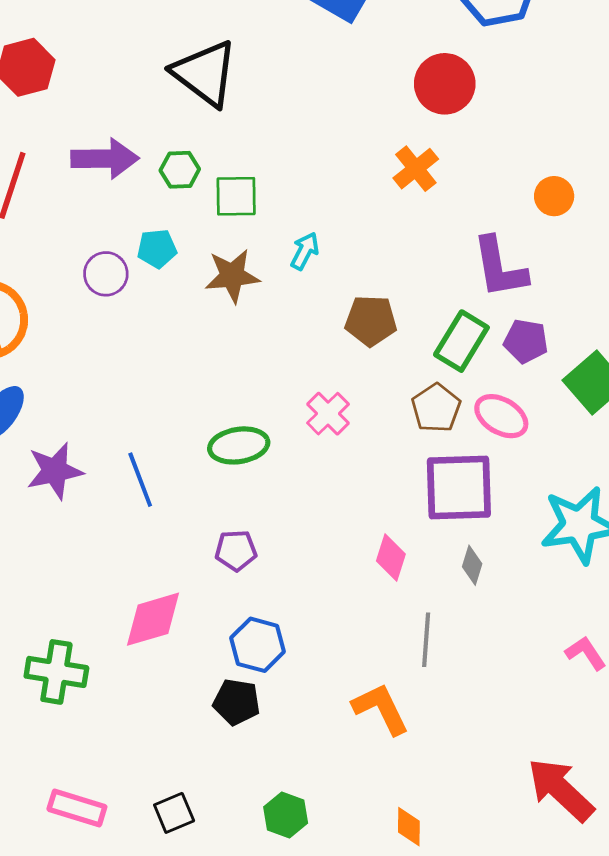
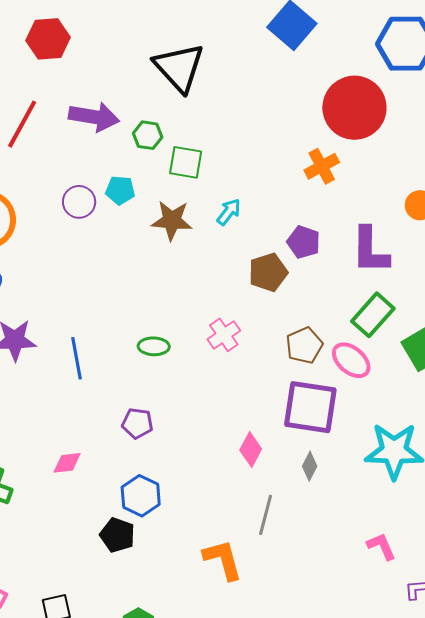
red circle: (445, 84) -> (354, 108), size x1.4
brown pentagon: (371, 321) -> (268, 272), turned -30
green rectangle: (461, 341) -> (373, 315), moved
purple pentagon: (526, 341) -> (304, 242), moved
green ellipse: (239, 445) -> (154, 346), size x0.7
pink diamond: (153, 619) -> (67, 463), size x0.6

